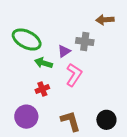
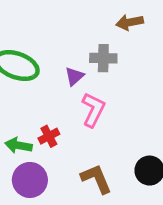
green arrow: (43, 63) -> (18, 145), moved

